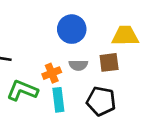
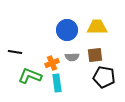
yellow trapezoid: (125, 36) -> (97, 27), moved
black pentagon: (101, 101) -> (104, 77), moved

